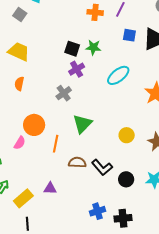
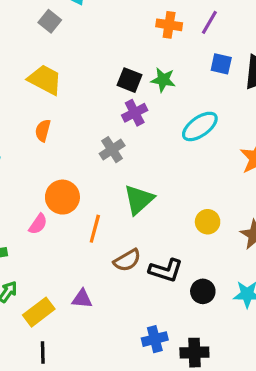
brown semicircle: (77, 162) -> (127, 260), turned 144
black L-shape: (102, 167) -> (166, 270), turned -35

